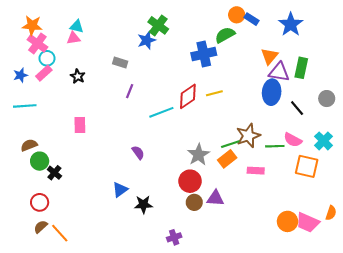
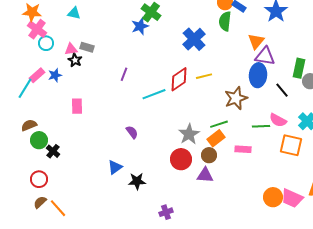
green semicircle: (225, 35) -> (225, 21), moved, turned -54
pink triangle: (73, 38) -> (71, 49), moved
blue cross: (204, 54) -> (194, 39), turned -30
gray rectangle: (120, 63) -> (87, 47), moved
green rectangle: (301, 68) -> (299, 68), moved
pink rectangle: (44, 73) -> (37, 75), moved
blue star: (21, 75) -> (55, 75), moved
cyan line: (25, 106) -> (25, 88), turned -55
brown star: (248, 136) -> (236, 98), moved
brown circle: (194, 202) -> (209, 155), moved

